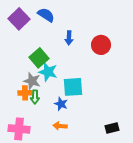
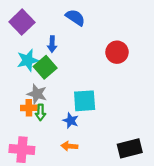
blue semicircle: (46, 15) -> (75, 17), moved
blue arrow: (69, 38) -> (52, 44), moved
cyan star: (48, 72) -> (28, 60), moved, turned -30
black rectangle: (112, 128) -> (130, 148), size x1.5

